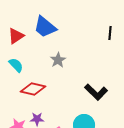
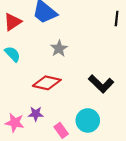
red diamond: (33, 89) -> (47, 83), moved

